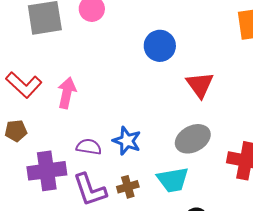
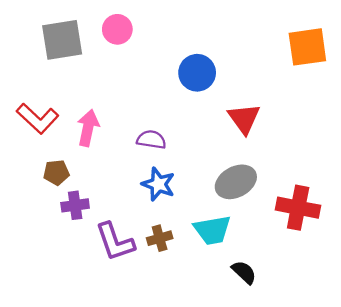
brown pentagon: (16, 131) -> (56, 172), moved
purple semicircle: (89, 147) -> (151, 140), moved
purple cross: (47, 171) -> (75, 205), moved, size x0.6

